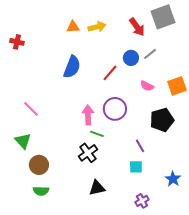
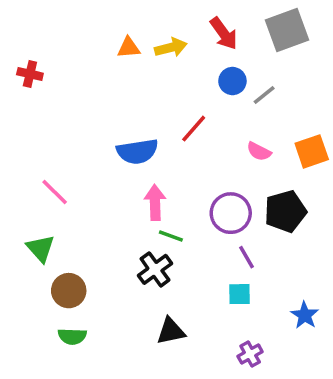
red arrow: (137, 27) -> (224, 33), moved
blue circle: (131, 58) -> (232, 81), moved
blue semicircle: (72, 67) -> (137, 151), moved, turned 60
purple circle: (115, 109) -> (231, 213), moved

